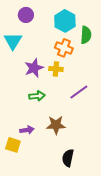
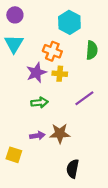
purple circle: (26, 15) -> (15, 15), moved
green semicircle: (86, 35) -> (92, 50), moved
orange cross: (64, 48) -> (52, 51), moved
purple arrow: (27, 130) -> (37, 136), moved

